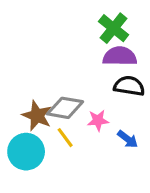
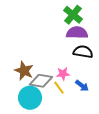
gray diamond: (65, 108) -> (41, 81), moved
yellow line: (65, 138) -> (59, 88), moved
cyan circle: (26, 152) -> (30, 98), moved

